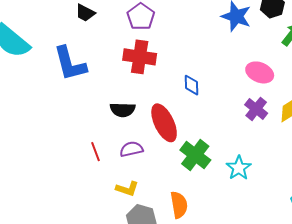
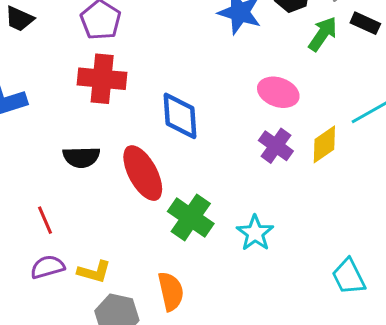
blue diamond: (192, 85) -> (180, 116), size x1.6
purple semicircle: (131, 149) -> (48, 267), moved

